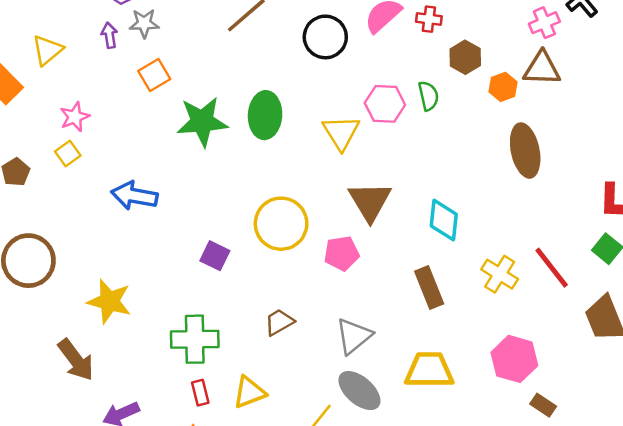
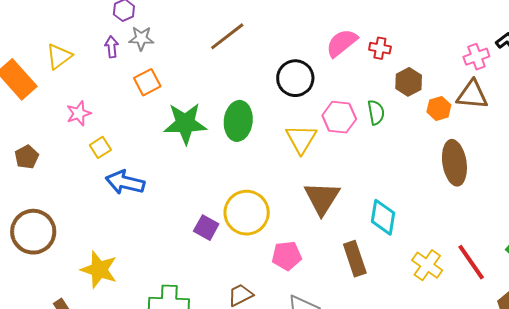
black circle: (325, 37) -> (295, 78), moved
yellow square: (68, 153) -> (100, 147), moved
pink pentagon: (342, 253) -> (287, 256), moved
purple square: (215, 256) -> (206, 228), moved
brown rectangle: (429, 287) -> (355, 259), moved

